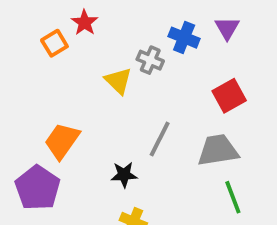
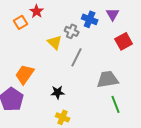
red square: (229, 96) -> (124, 41), moved
gray line: (160, 139) -> (77, 57), moved

